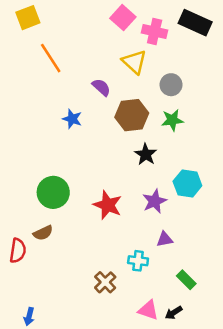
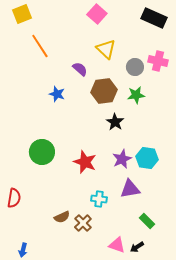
pink cross: (155, 31) -> (158, 61), moved
cyan hexagon: (187, 184) -> (147, 158), moved
brown semicircle: (43, 233) -> (62, 217), moved
purple triangle: (165, 239) -> (130, 189), size x1.5
cyan cross: (138, 261) -> (99, 199), moved

